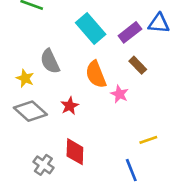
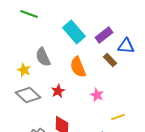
blue triangle: (159, 23) -> (126, 46), moved
pink star: (119, 94) -> (97, 95), moved

